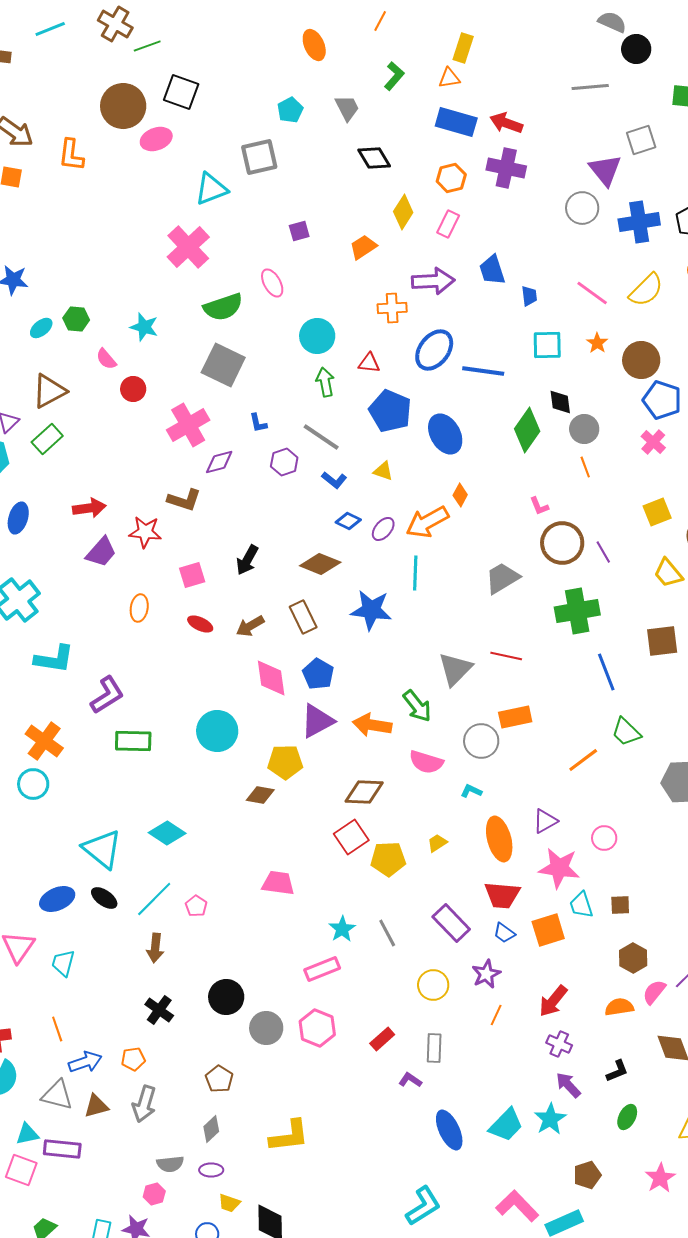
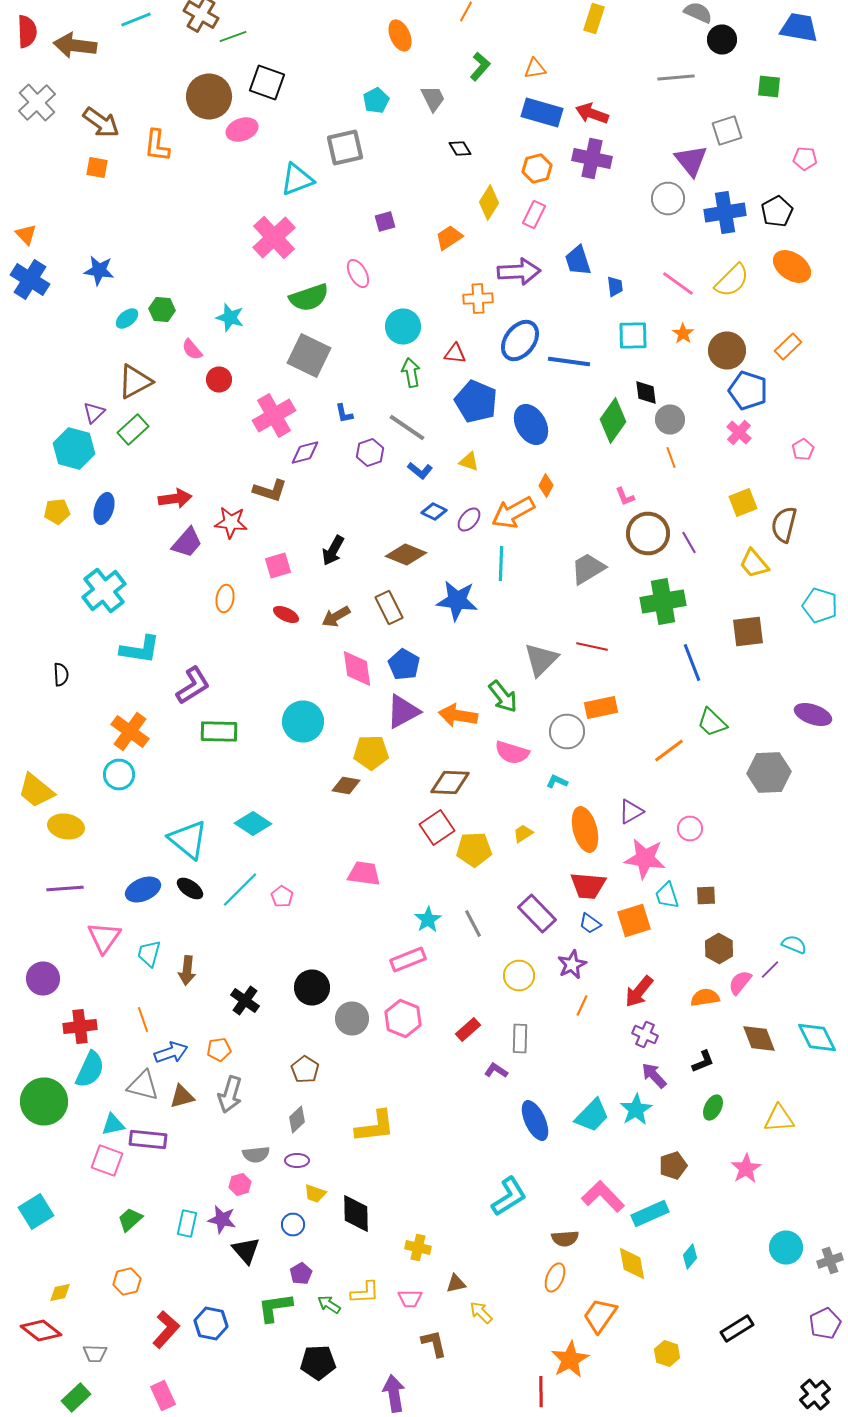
yellow rectangle: (463, 48) -> (594, 18), moved
black diamond: (374, 158) -> (460, 148), size x0.7
brown arrow: (155, 948) -> (187, 970), moved

